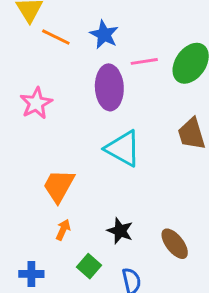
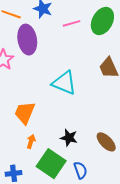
purple ellipse: (109, 87) -> (27, 40), moved
green square: (89, 266) -> (51, 164), size x1.8

